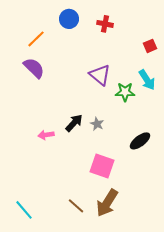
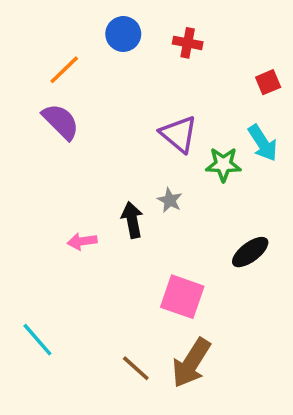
black arrow: (74, 123) -> (132, 220), turned -54
gray star: (97, 124) -> (170, 200), moved
cyan line: (24, 210) -> (37, 340), moved

